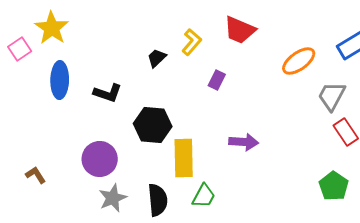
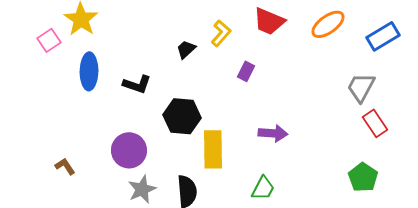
orange ellipse: (299, 61) -> (328, 24), moved
green trapezoid: (204, 196) -> (263, 188), moved

